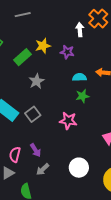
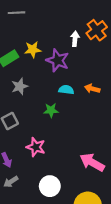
purple star: (67, 52) -> (58, 60), size x1.5
green star: (82, 96) -> (51, 110), moved
pink star: (68, 121) -> (36, 147), moved

